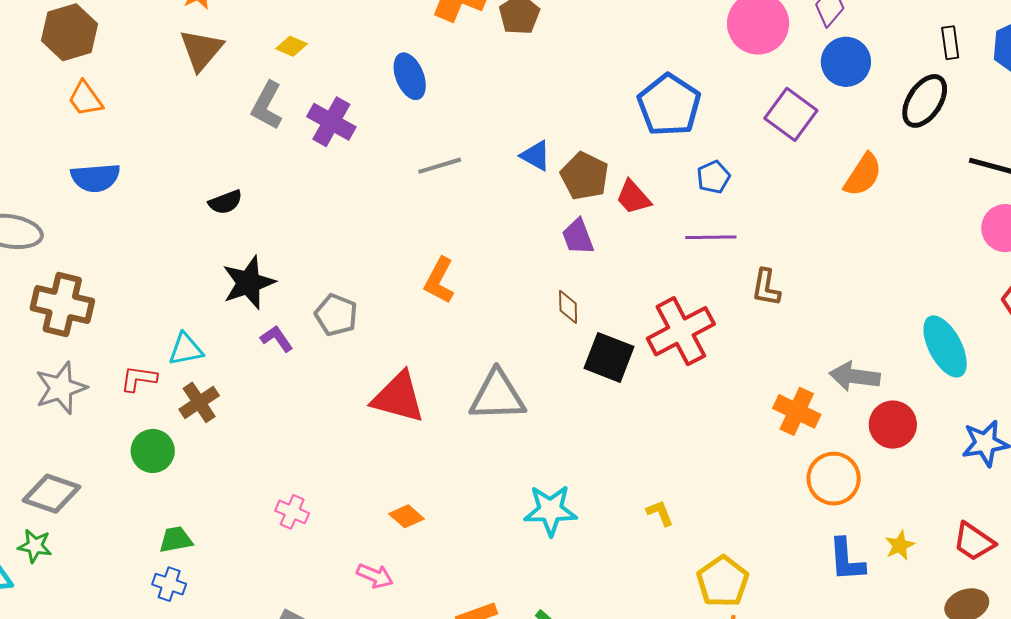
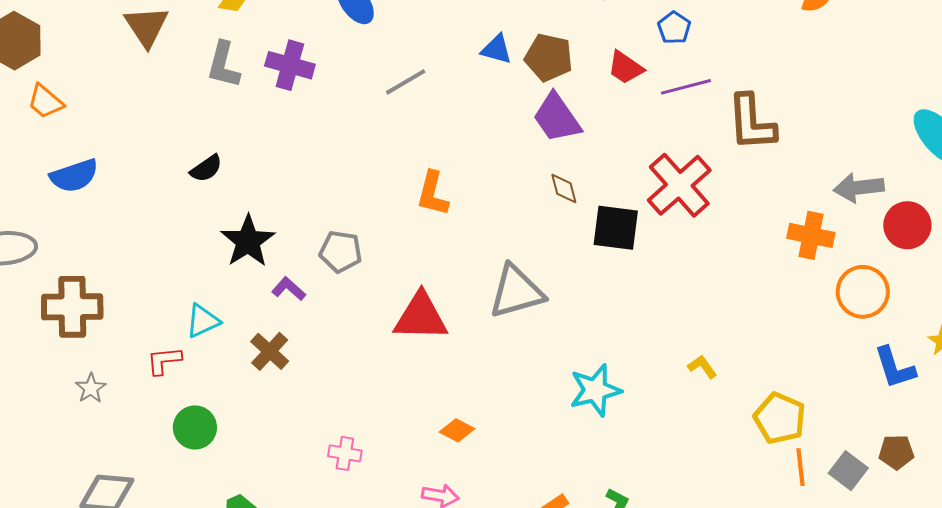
red trapezoid: (633, 197) -> (625, 68), moved
purple trapezoid: (578, 237) -> (557, 118), size x1.4
brown L-shape: (766, 288) -> (752, 122), size x1.6
gray star: (61, 388) -> (91, 388), size x0.6
brown cross: (199, 402) -> (270, 351), moved

